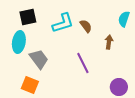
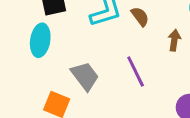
gray trapezoid: (39, 59) -> (85, 76), moved

